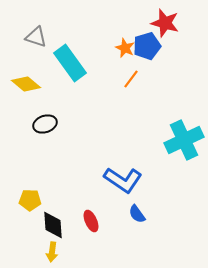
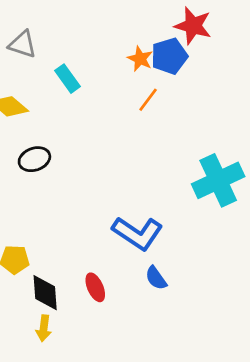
cyan rectangle: (70, 63) -> (67, 79), size x0.6

